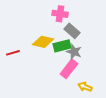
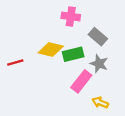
gray rectangle: (72, 31) -> (98, 37), moved
gray star: (74, 52) -> (99, 64), moved

